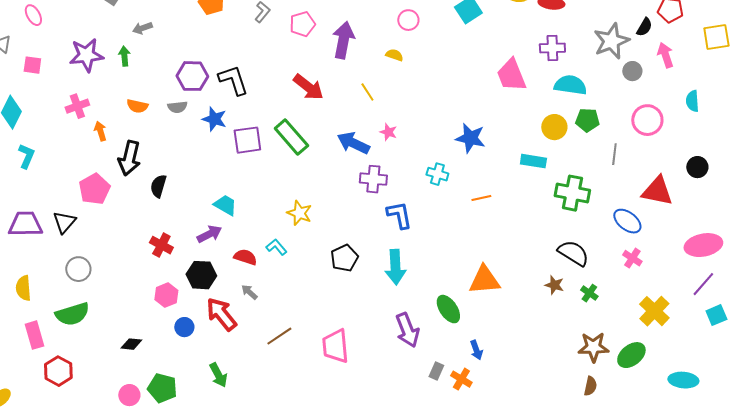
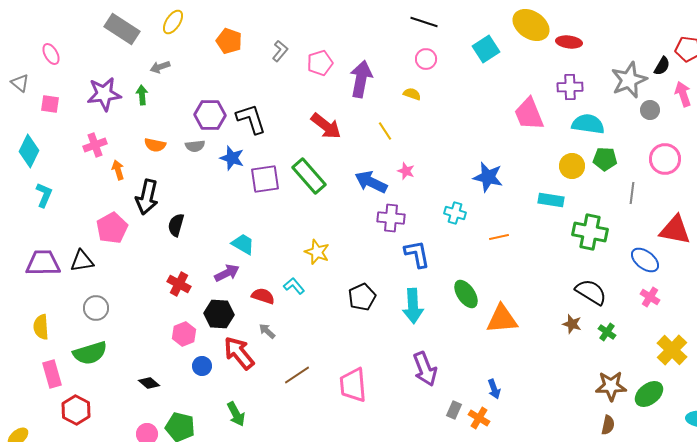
black triangle: (64, 222) -> (82, 261), turned 40
green ellipse: (448, 309) -> (466, 294), moved
black diamond: (131, 344) -> (149, 383), turned 35

